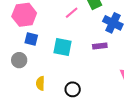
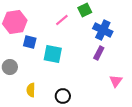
blue square: (31, 39) -> (30, 42), moved
purple rectangle: (100, 46) -> (99, 53), moved, turned -56

